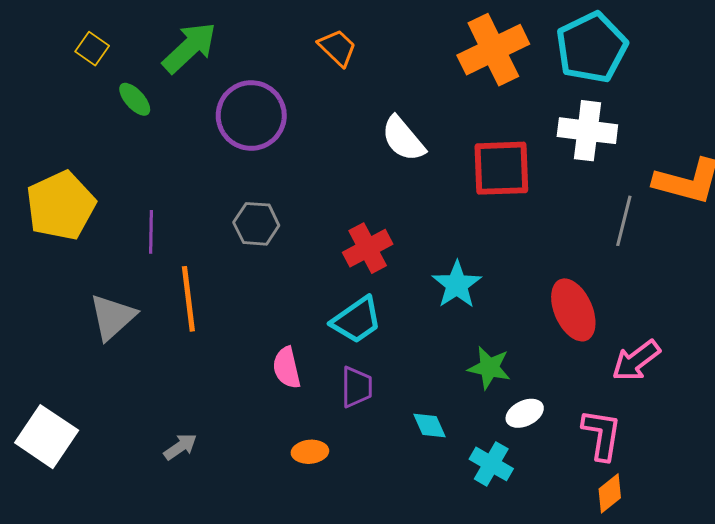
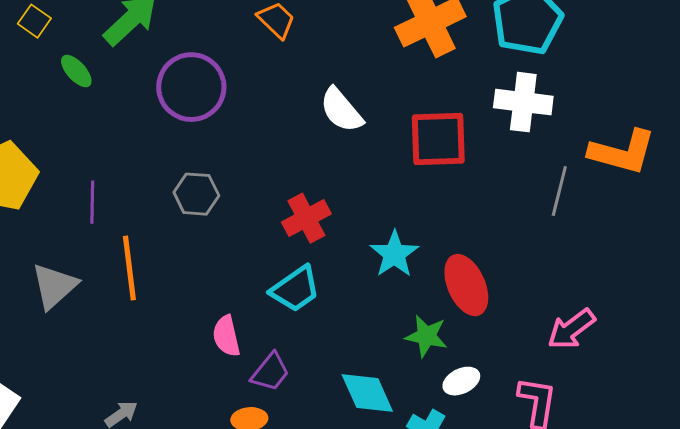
red ellipse: (573, 310) -> (466, 285), moved
purple trapezoid: (357, 387) -> (270, 372), moved, turned 39
cyan diamond: (429, 425) -> (367, 393), size x1.6

